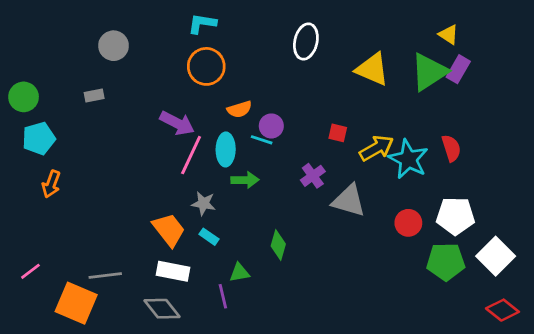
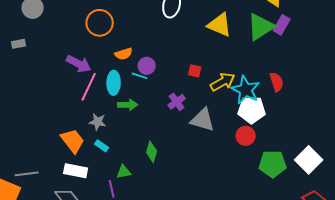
white pentagon: (455, 216) -> (252, 110), moved

